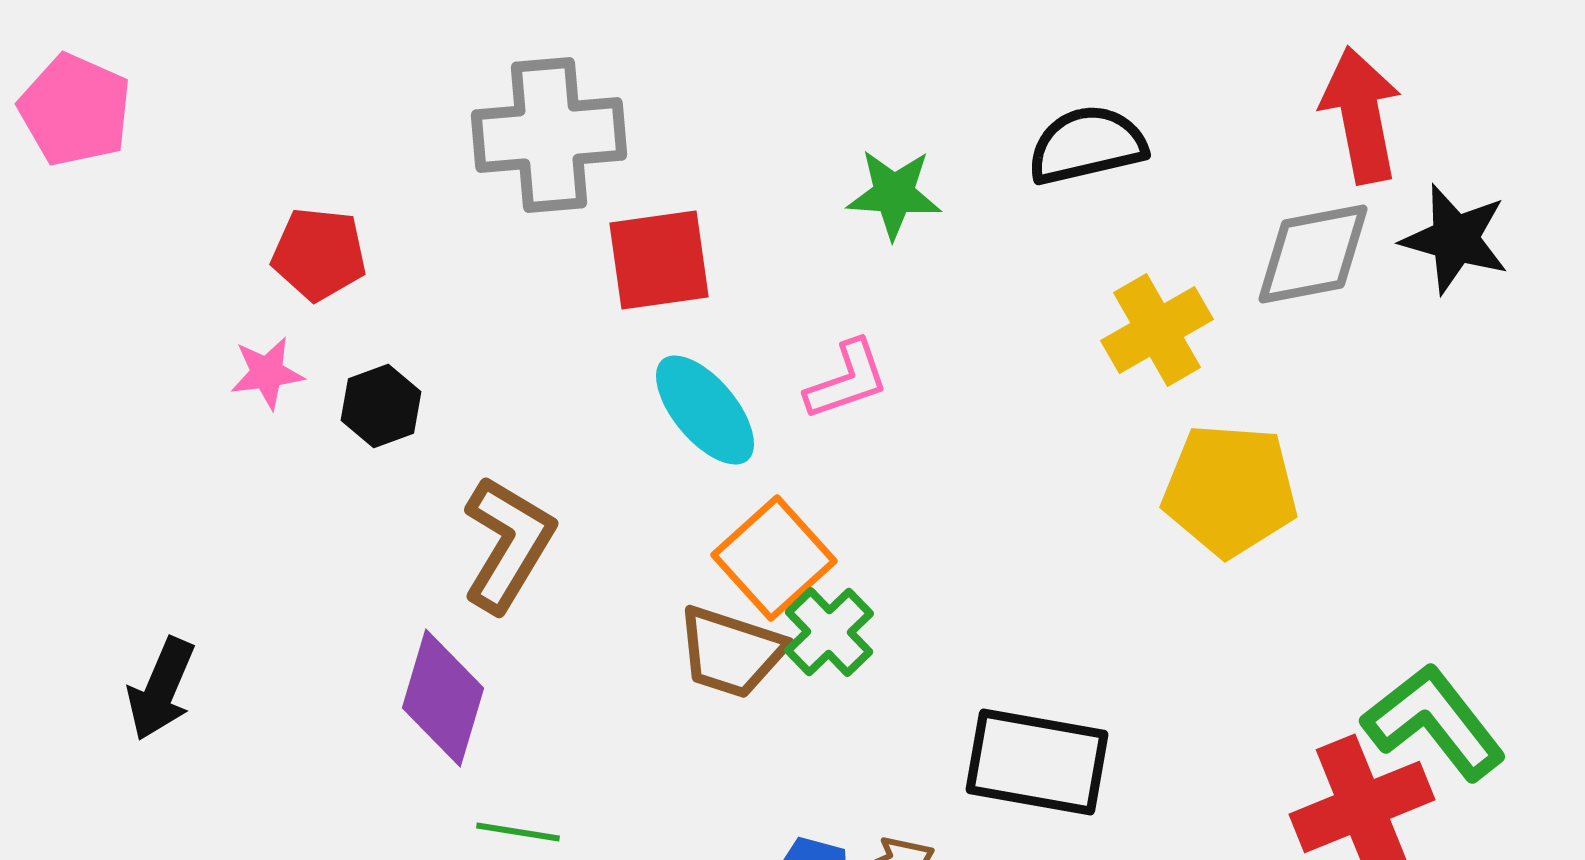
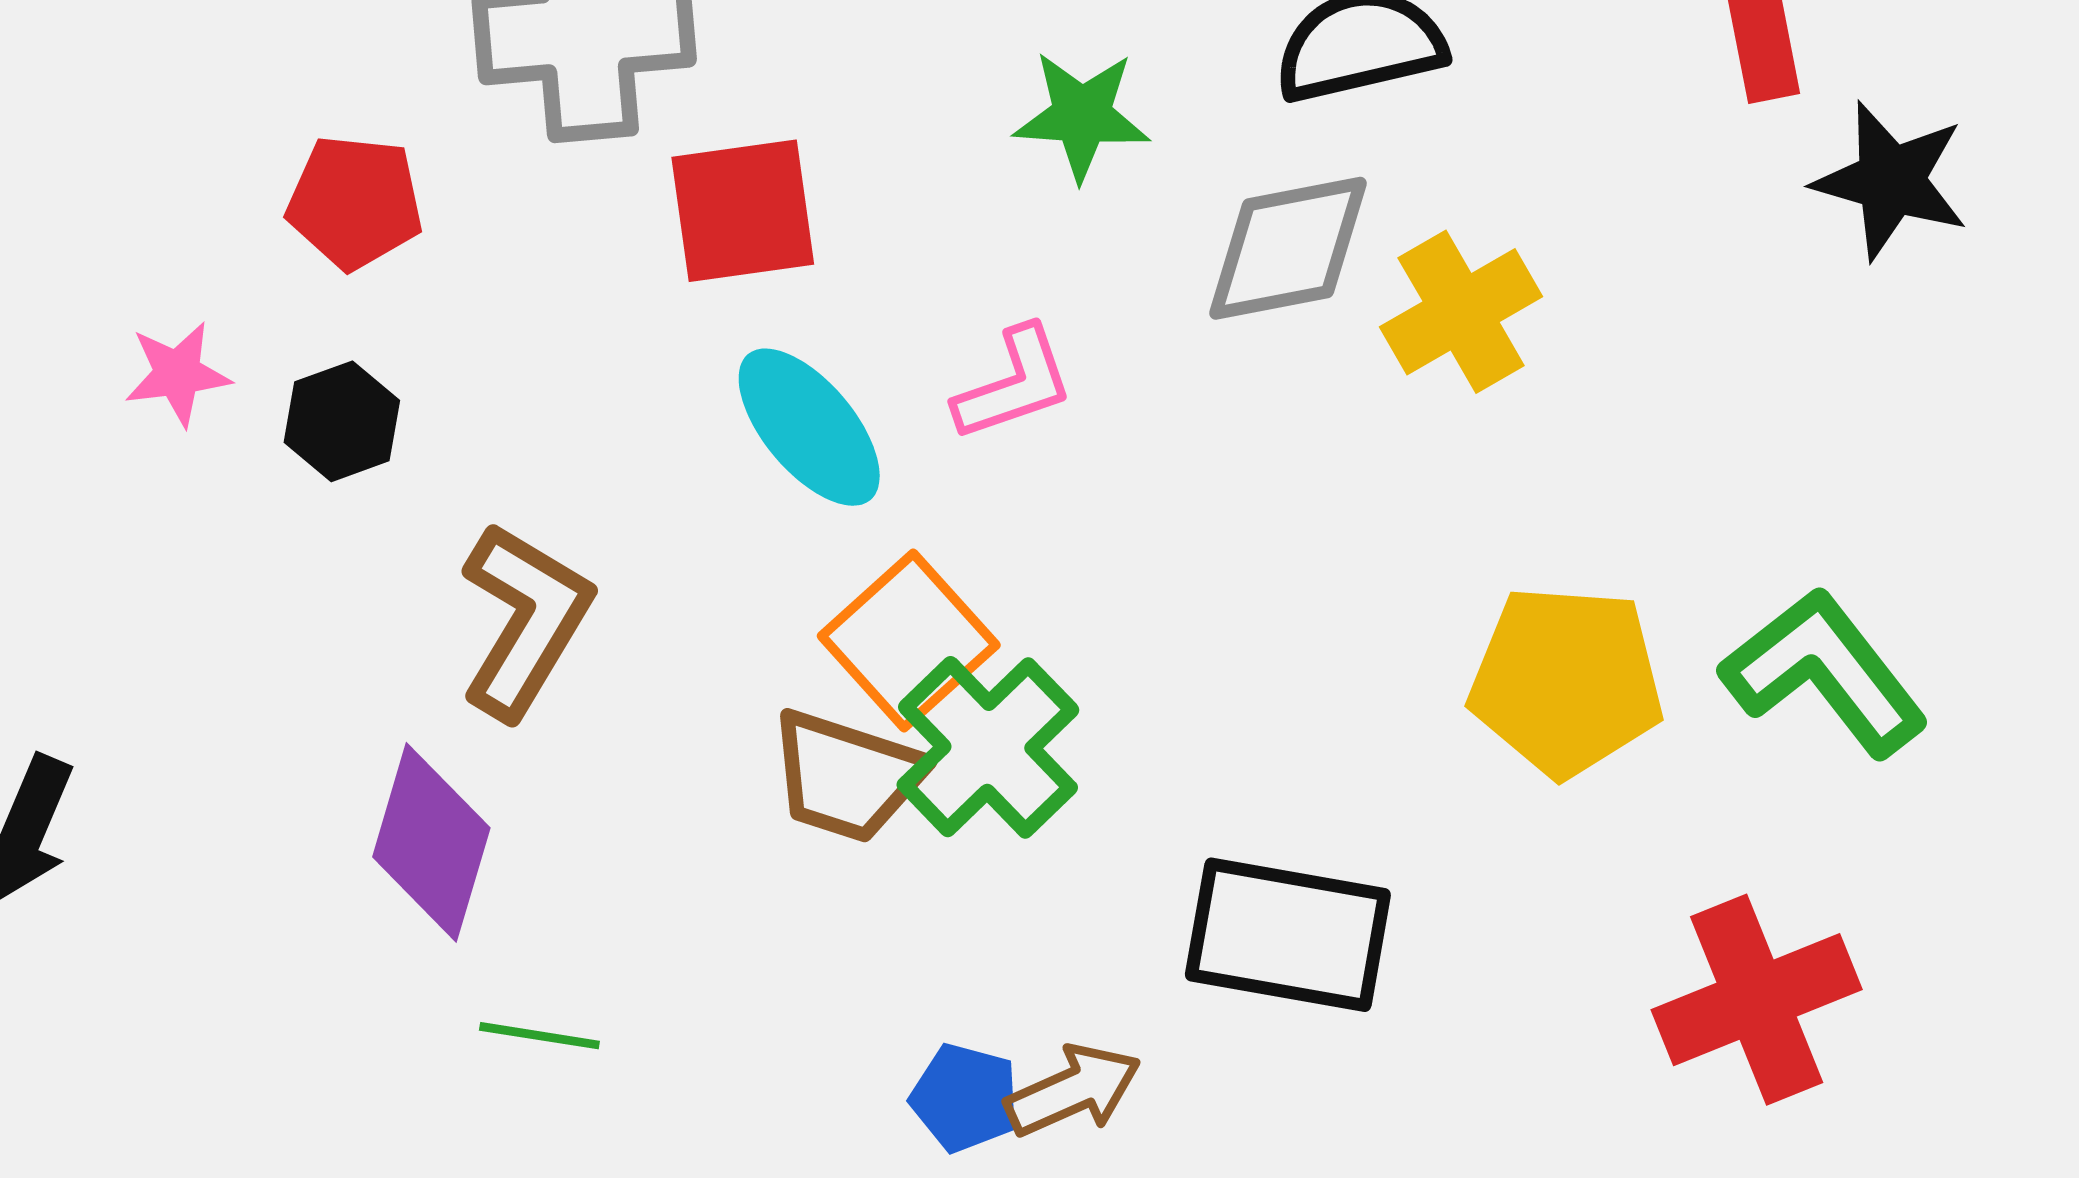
red pentagon: (319, 254) -> (355, 202), moved
gray diamond: (1313, 254) -> (1288, 248), moved
yellow pentagon: (1230, 490) -> (1566, 681), moved
green cross: (829, 632) -> (988, 747), size x1.4
green L-shape: (1434, 722) -> (1824, 672), moved

